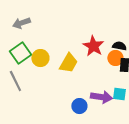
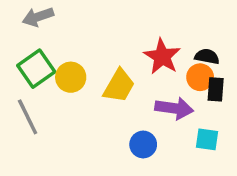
purple arrow: (101, 97) -> (174, 108), moved
blue circle: (79, 106) -> (143, 144), moved

